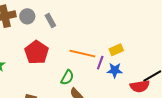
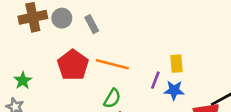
yellow rectangle: (116, 50) -> (177, 64), turned -72
orange line: (82, 54) -> (112, 64), moved

